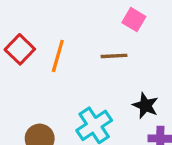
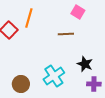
orange line: (58, 56) -> (29, 18), moved

